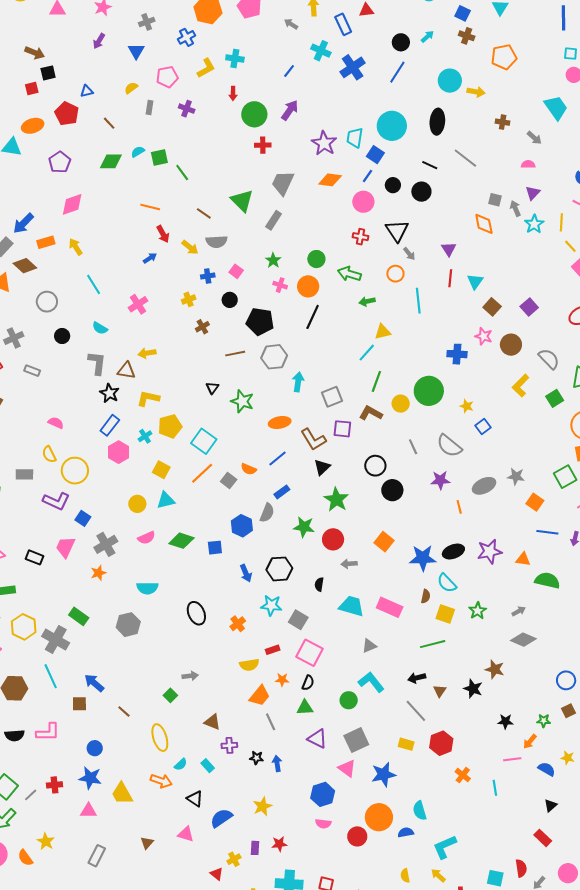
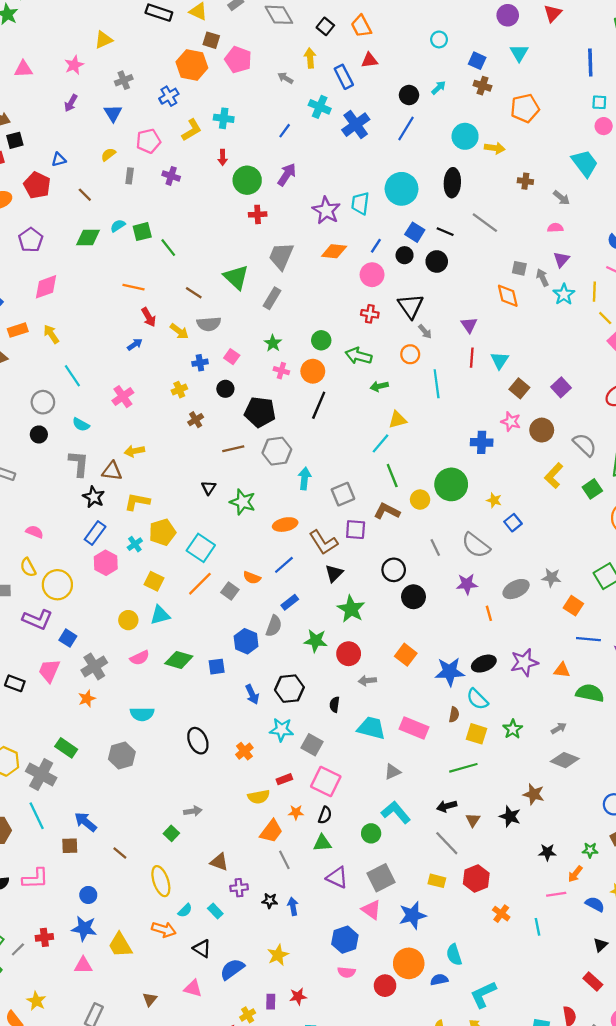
blue square: (375, 155) -> (415, 232), moved
gray circle: (47, 302) -> (43, 402), moved
green line: (376, 381) -> (392, 476), turned -40

